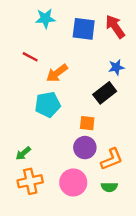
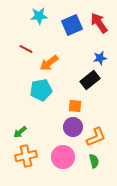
blue square: (84, 29) -> (72, 25), turned -30
green semicircle: (109, 187) -> (94, 161), turned -104

